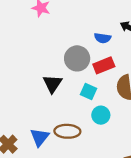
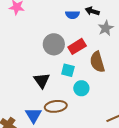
blue semicircle: (103, 38) -> (72, 15), moved
black triangle: (52, 84) -> (42, 80), moved

